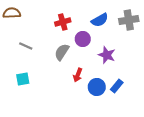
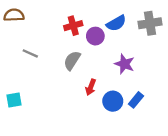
purple circle: (83, 39) -> (95, 36), moved
cyan square: (23, 79) -> (14, 100), moved

